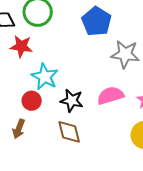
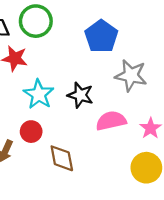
red circle: (32, 101) -> (31, 132), moved
black star: (72, 101) -> (80, 95), moved

